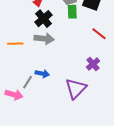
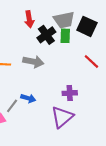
black cross: (43, 19) -> (46, 35), moved
purple cross: (93, 64) -> (70, 93), moved, turned 32

